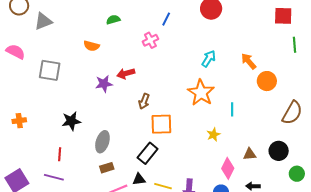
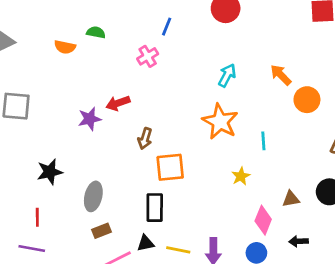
green semicircle: (113, 20) -> (96, 32), turned 32
orange semicircle: (91, 46) -> (65, 47), moved
black rectangle: (148, 153) -> (155, 208), turned -35

